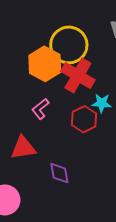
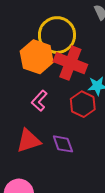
purple diamond: (59, 173) -> (63, 144), moved

